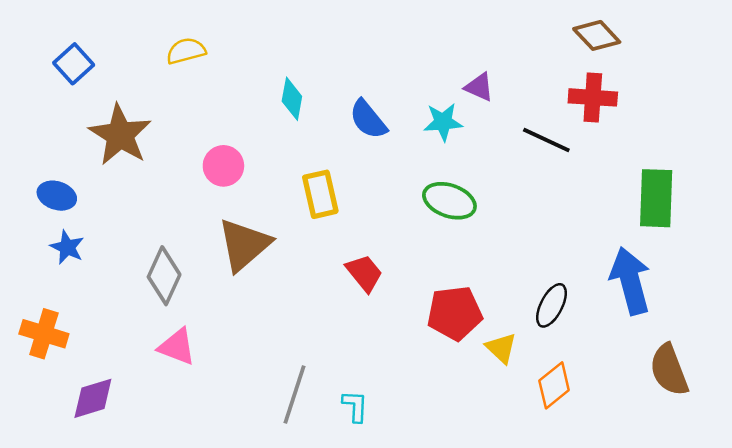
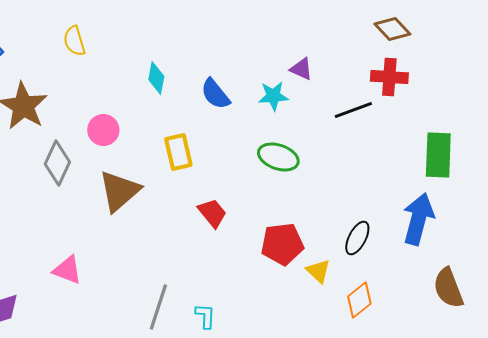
yellow semicircle: (186, 51) -> (74, 41), turned -92
black line: (546, 140) -> (353, 110), turned -45
gray diamond: (164, 276) -> (57, 163), moved
blue arrow: (630, 281) -> (418, 219), turned 30

